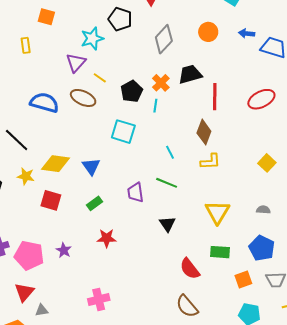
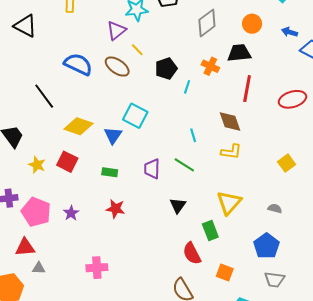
black trapezoid: (190, 74) -> (239, 53), moved
orange cross: (161, 83) -> (210, 66), moved, turned -30
cyan square: (123, 132) -> (135, 116), moved
brown diamond: (204, 132) -> (230, 122), turned -50
yellow star: (26, 176) -> (37, 165), moved
green rectangle: (94, 203) -> (110, 172), turned 35
green rectangle: (220, 252) -> (210, 231), moved, turned 54
orange square: (243, 280) -> (225, 272), moved, turned 30
red triangle: (24, 292) -> (25, 247), turned 35

